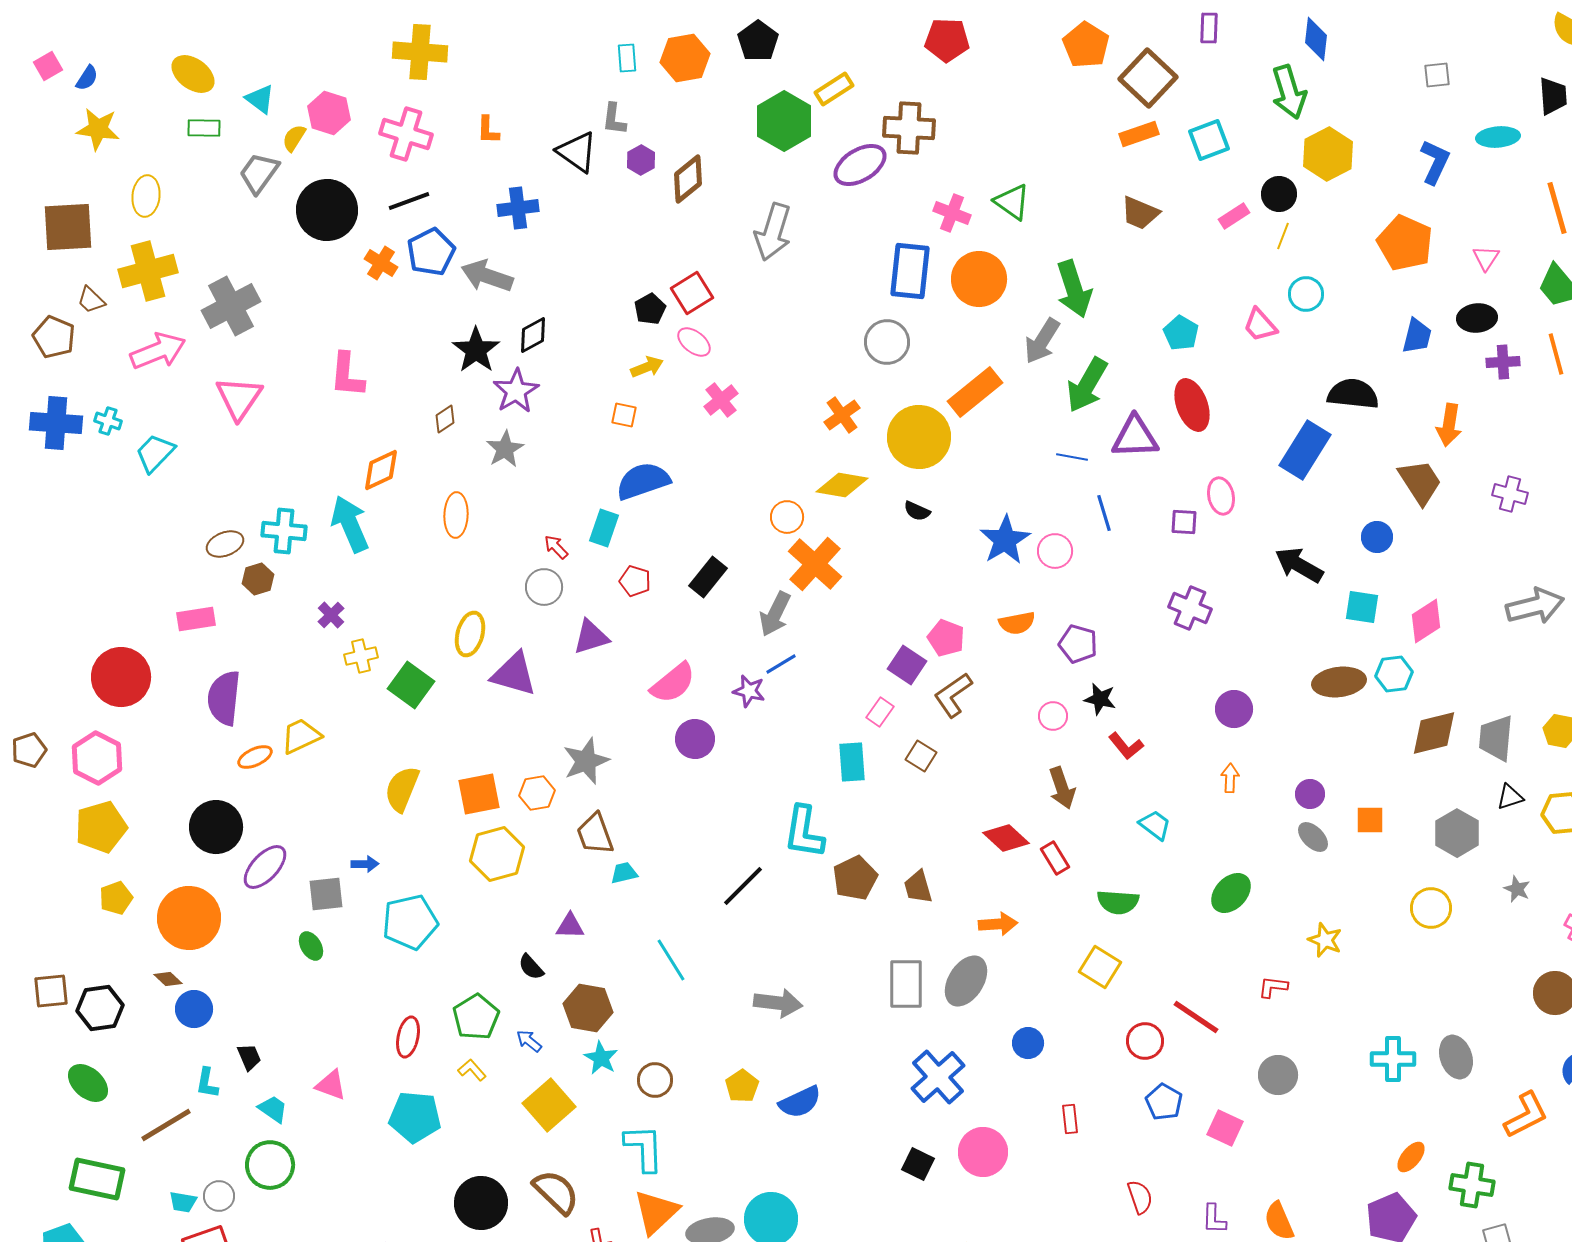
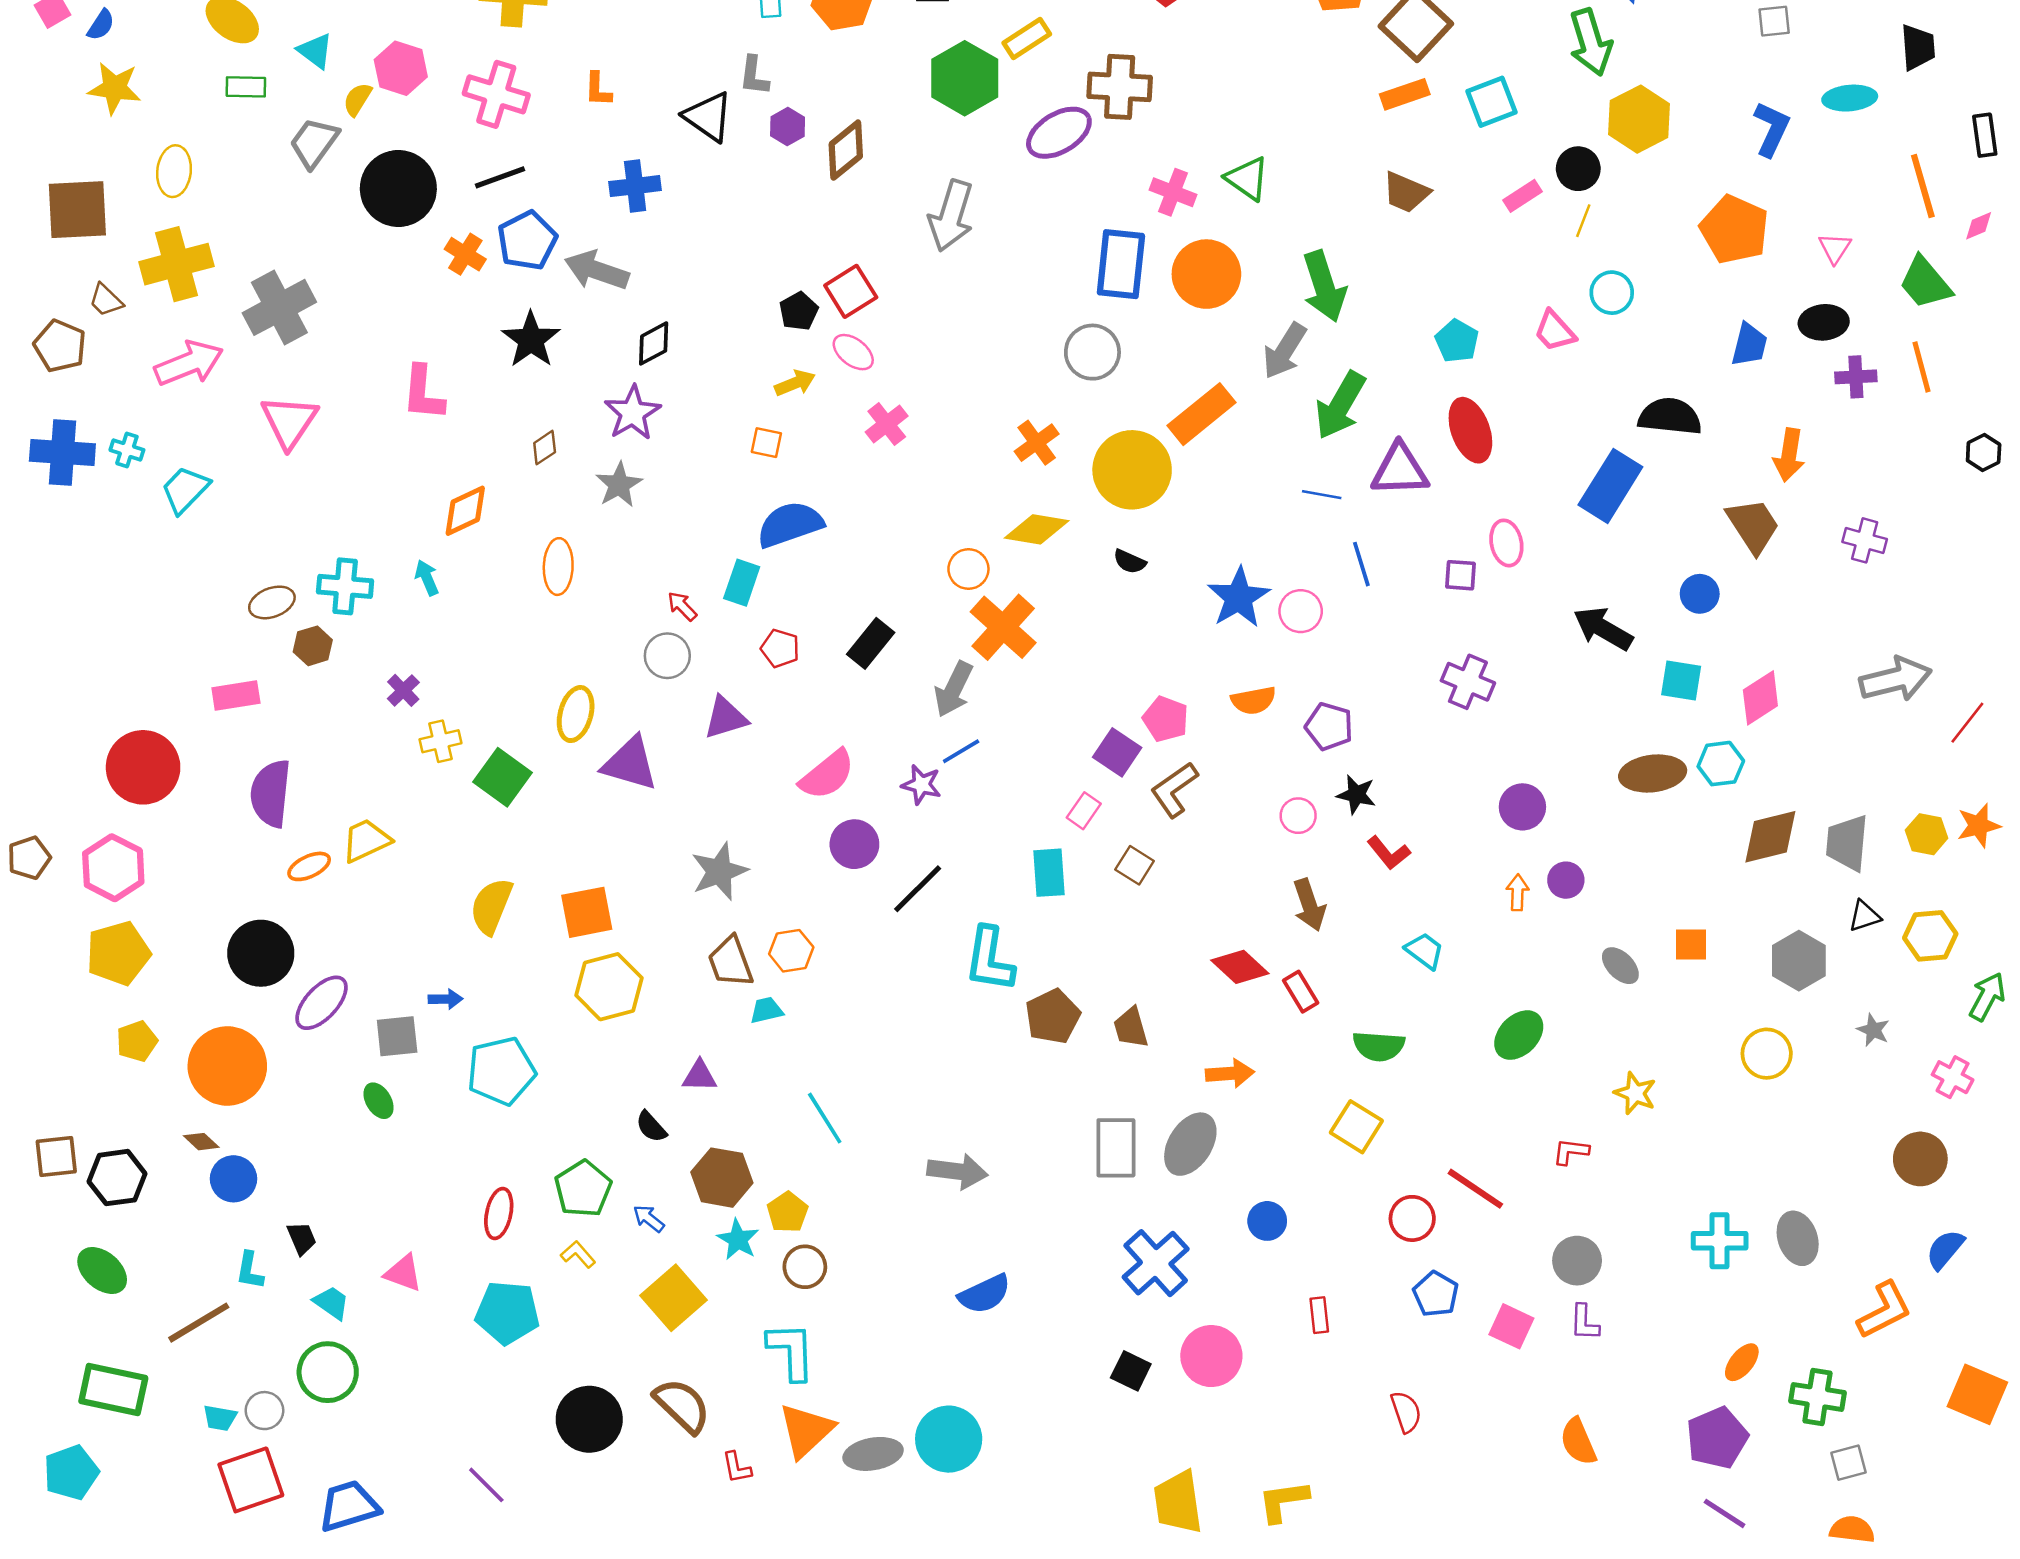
black star: (476, 350) -> (531, 340), moved
cyan arrow: (350, 524) -> (427, 578), size x0.5
orange hexagon: (537, 793) -> (791, 951), moved
purple circle: (1310, 794) -> (1566, 880), moved
black line: (743, 886) -> (918, 889), moved
yellow pentagon: (742, 1086) -> (788, 1212), moved
purple L-shape: (1214, 1219) -> (1584, 1323), moved

